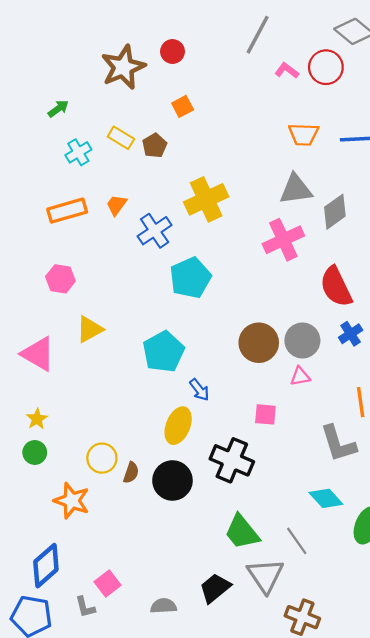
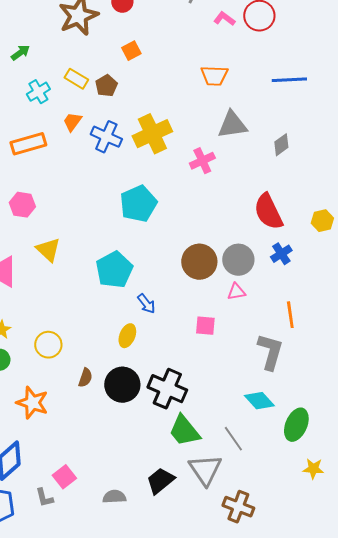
orange trapezoid: (304, 134) -> (214, 76), moved
orange trapezoid: (116, 205) -> (72, 122), moved
gray diamond: (335, 212) -> (281, 145), moved, size x0.7
blue cross: (155, 231) -> (106, 137), moved, turned -32
pink cross: (283, 240) -> (202, 161), moved, size x0.7
yellow triangle: (90, 329) -> (48, 250), turned -48
yellow ellipse: (178, 426) -> (127, 336), size x0.7
gray L-shape: (338, 444) -> (270, 352), turned -147
yellow circle: (102, 458) -> (48, 345), moved
black cross: (232, 460) -> (167, 389), moved

